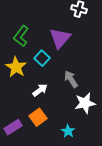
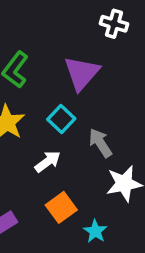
cyan square: (42, 58) -> (61, 119), moved
orange square: (38, 117) -> (61, 207), moved

